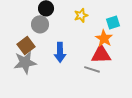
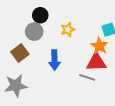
yellow star: (81, 15) -> (68, 30), moved
gray star: (25, 62) -> (16, 86), moved

